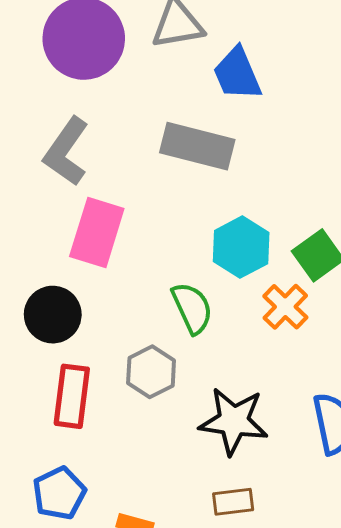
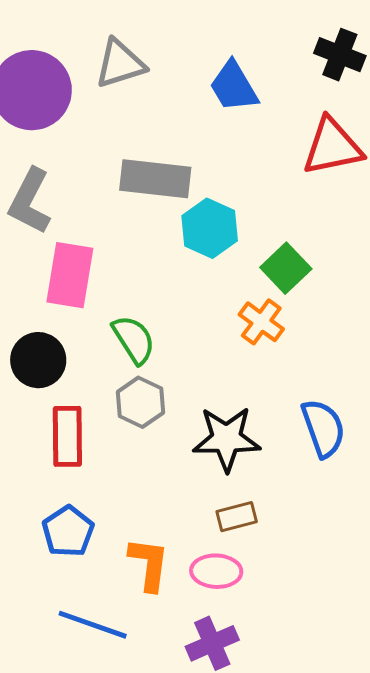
blue trapezoid: (237, 74) -> (234, 87), moved
cyan hexagon: (241, 247) -> (210, 228), moved
green semicircle: (192, 308) -> (134, 339), moved

